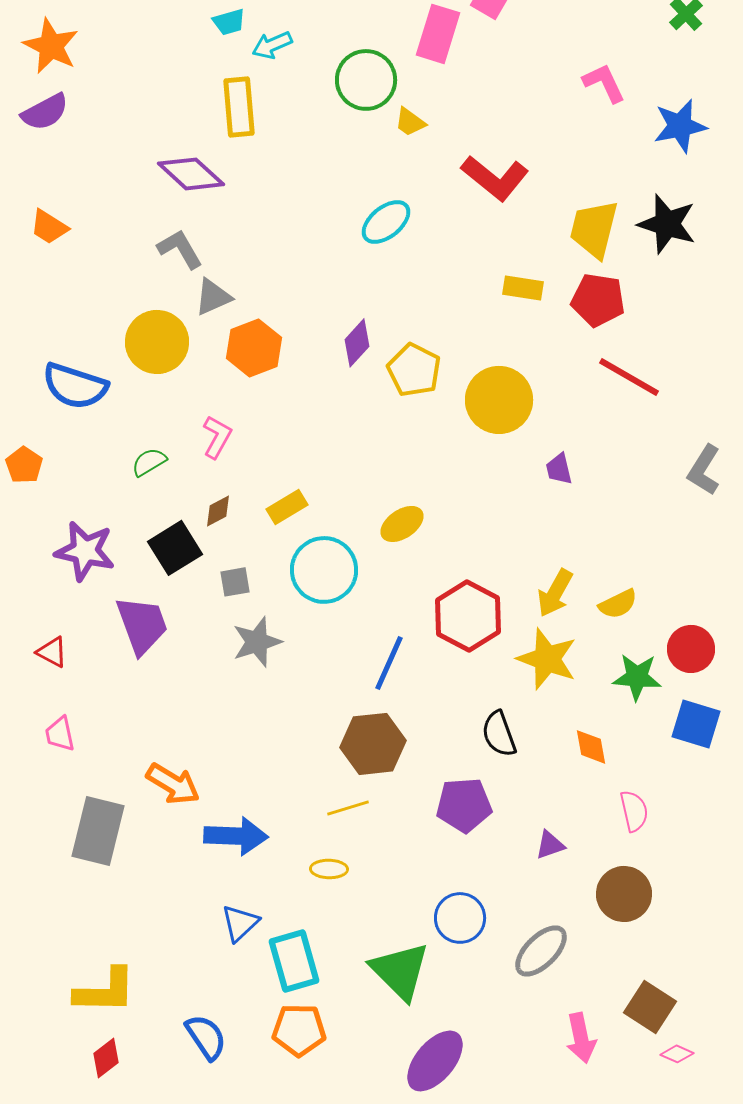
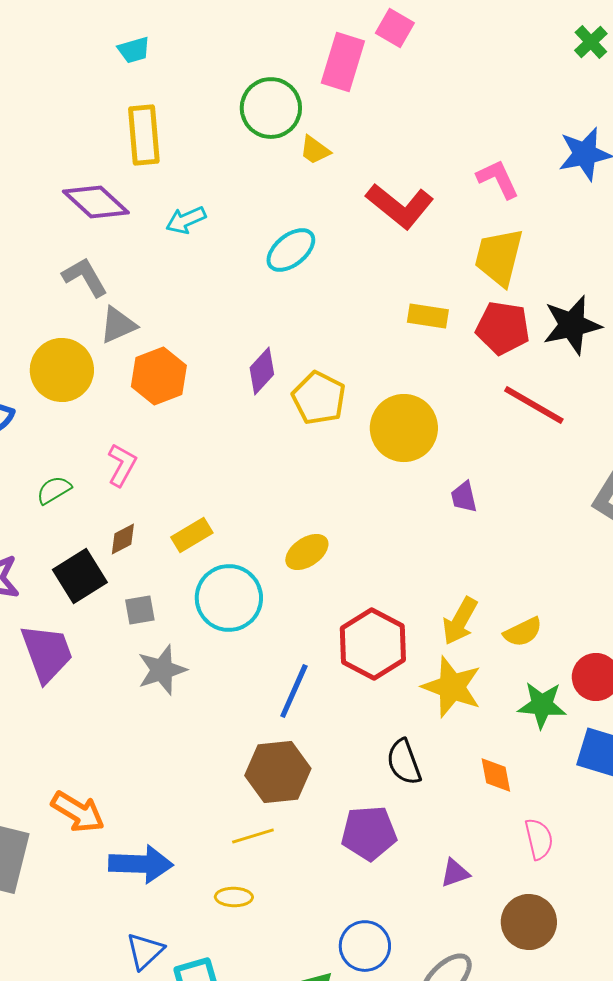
cyan arrow: (272, 45) -> (186, 220), moved
pink L-shape: (604, 83) -> (498, 179), moved
black star: (667, 224) -> (572, 325), moved, turned -30

